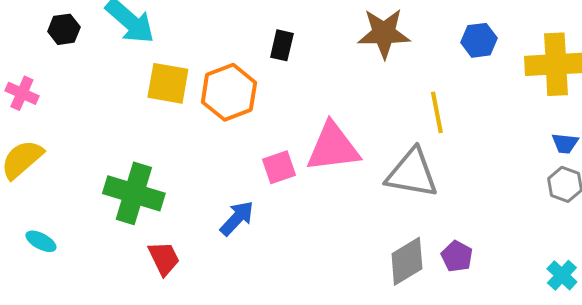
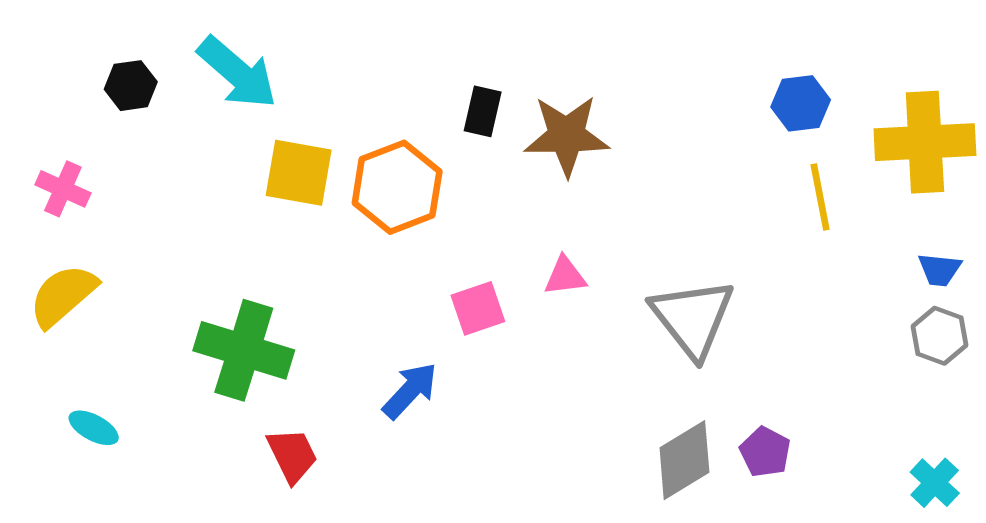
brown star: (384, 33) -> (567, 136), moved
yellow line: (437, 112) -> (820, 197), moved
pink triangle: (333, 147) -> (565, 276), size x0.5
gray triangle: (412, 173) -> (693, 318), turned 42

